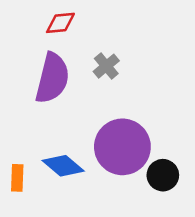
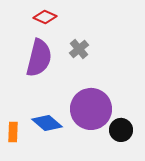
red diamond: (60, 23) -> (45, 17), turned 30

